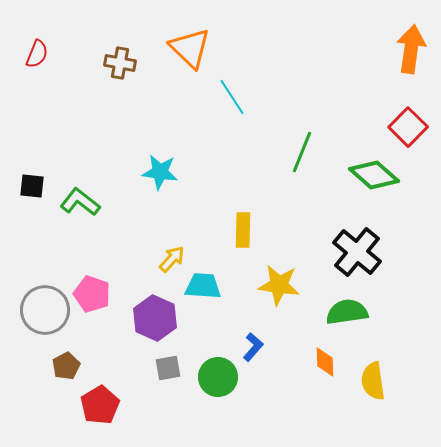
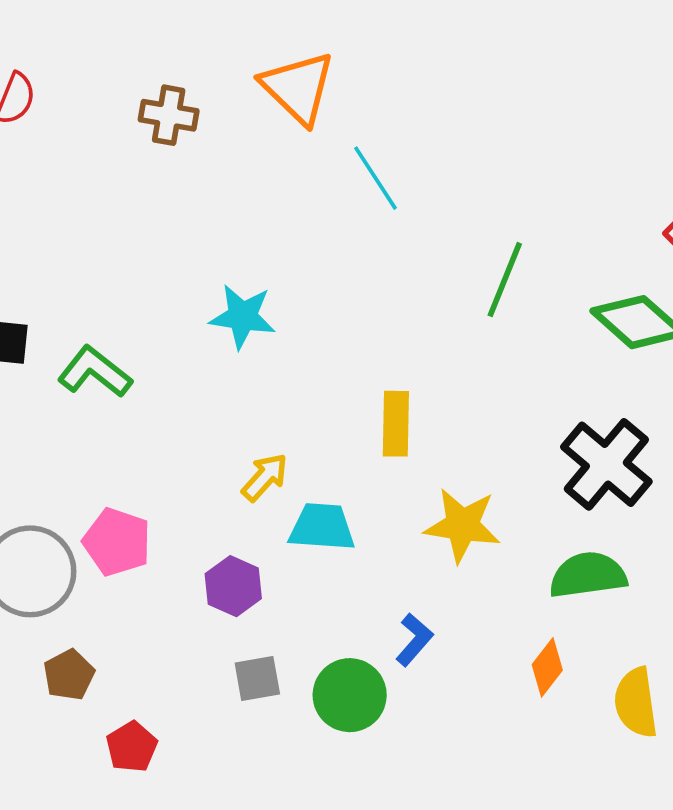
purple hexagon: (155, 318) -> (233, 586), size x0.7
orange diamond: (325, 362) -> (547, 667), turned 40
red pentagon: (100, 405) -> (132, 747), size x0.7

